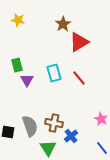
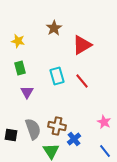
yellow star: (18, 20) -> (18, 41), moved
brown star: (63, 24) -> (54, 28), moved
purple triangle: (27, 80) -> (27, 92), moved

